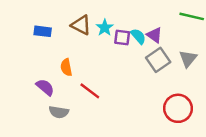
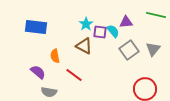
brown triangle: (81, 25) -> (84, 46), moved
blue rectangle: (43, 31) -> (36, 27), size x1.5
purple triangle: (154, 35) -> (126, 22), moved, turned -40

